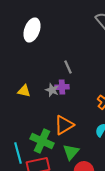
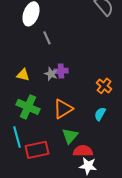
gray line: (68, 67) -> (47, 38), moved
green cross: (42, 141) -> (28, 107), moved

